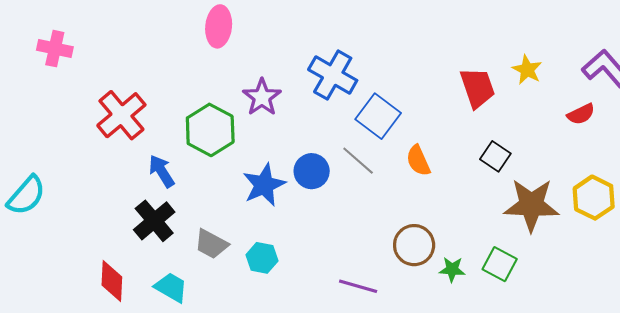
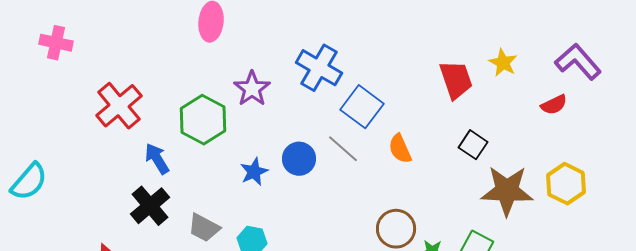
blue star: (264, 185) -> (254, 172), size x0.7

